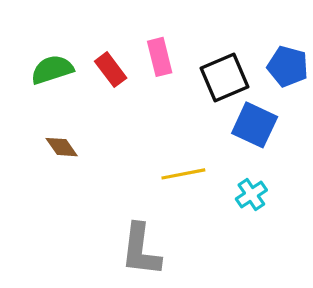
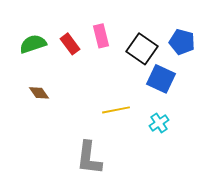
black square: (224, 77) -> (142, 49), turned -32

